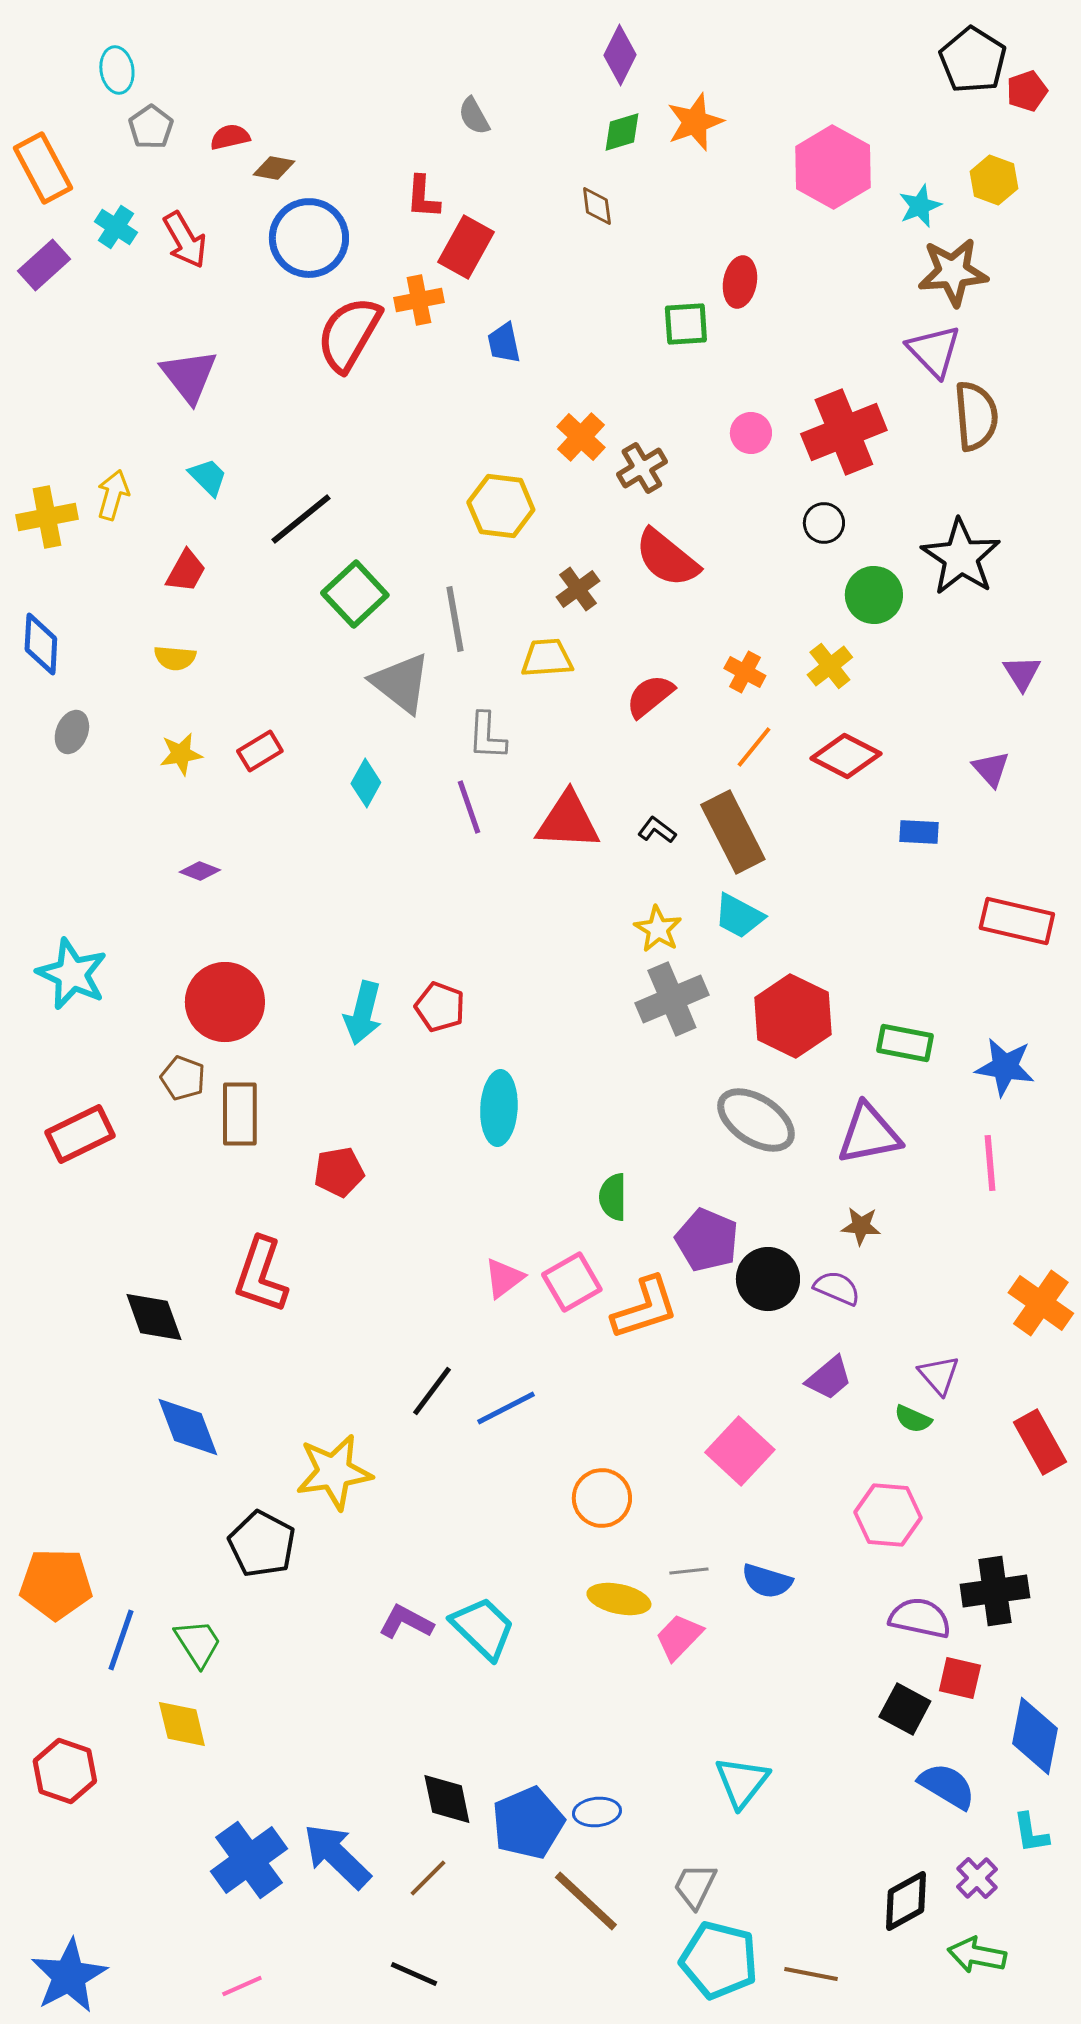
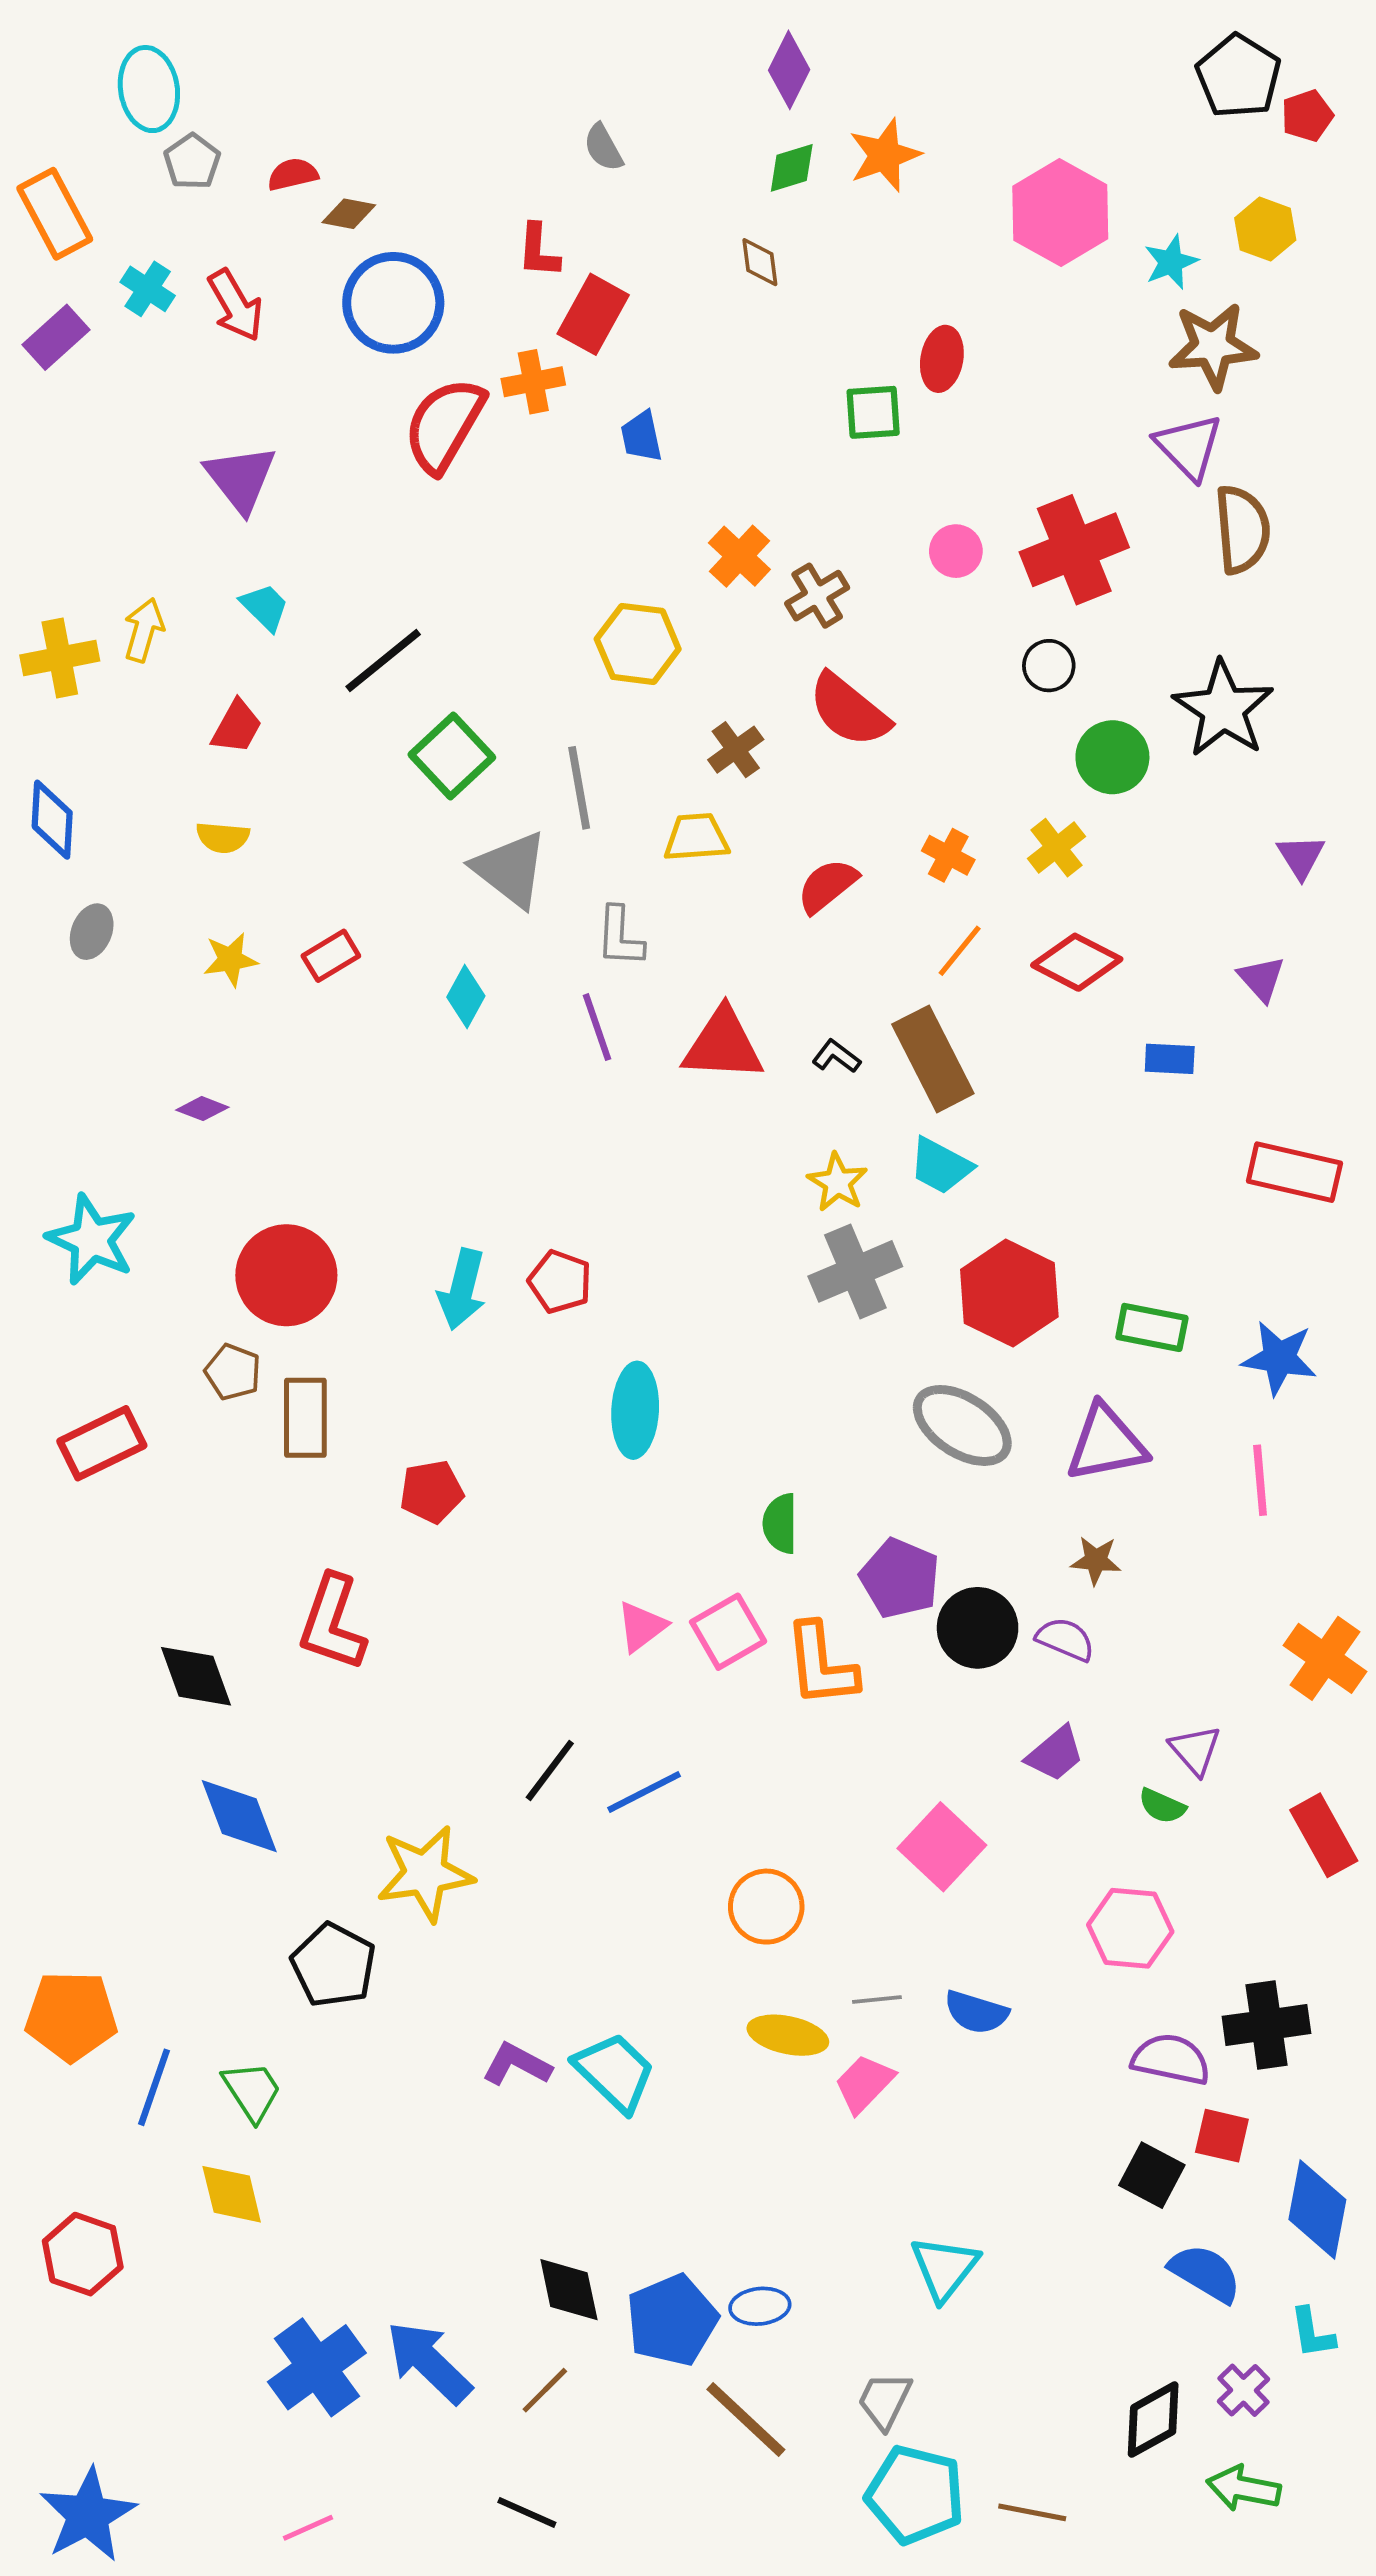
cyan ellipse: (117, 70) -> (149, 89), size x1.4
purple diamond: (200, 871) -> (202, 1109), moved
orange L-shape: (645, 1308) -> (821, 1665), turned 102

